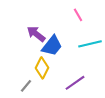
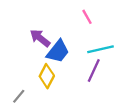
purple line: (75, 83) -> (94, 70), moved, turned -30
gray line: (26, 86) -> (19, 96), moved

